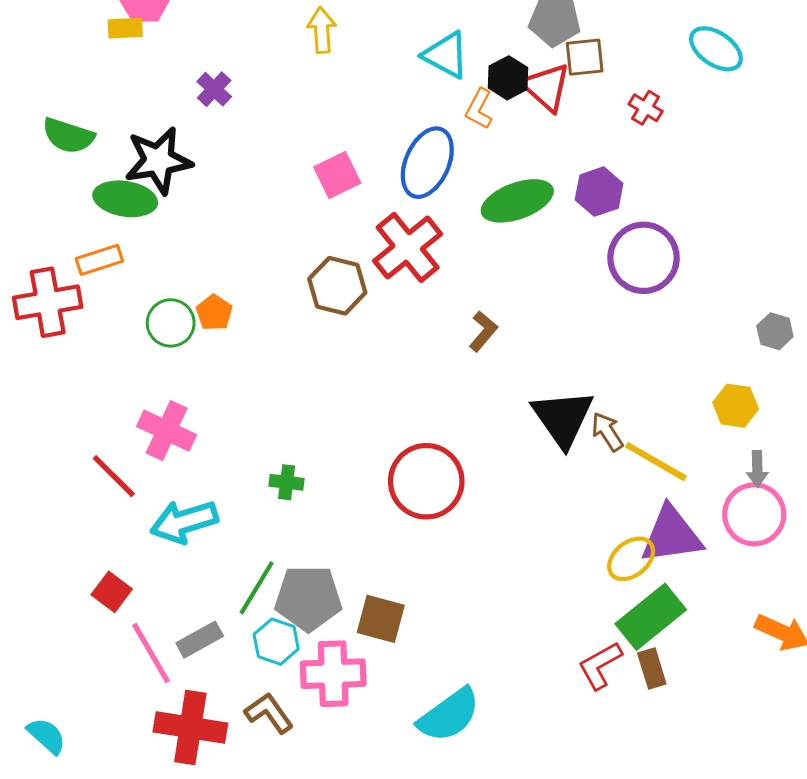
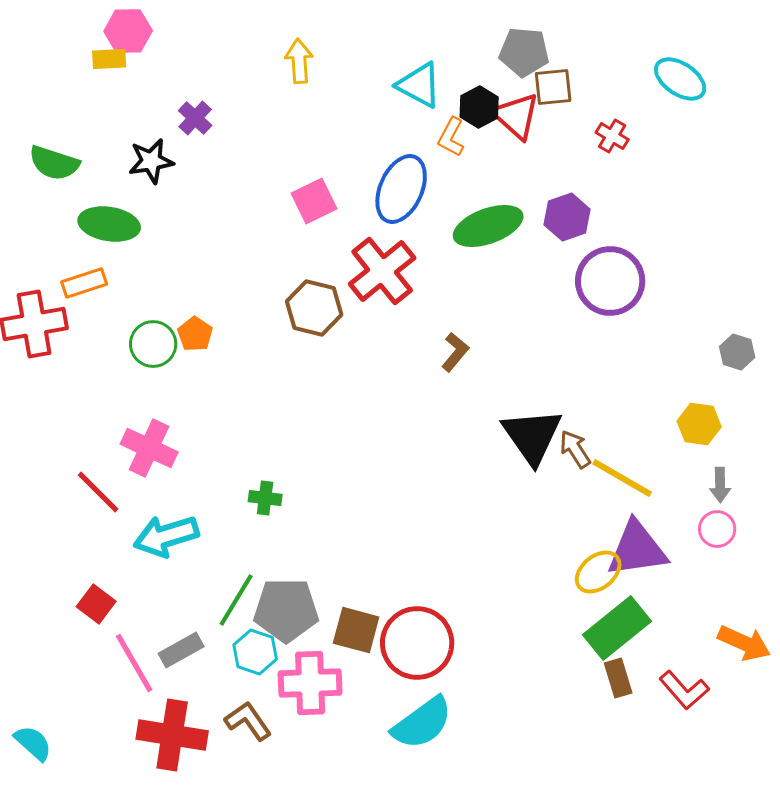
black star: (158, 161) -> (151, 161), moved, size x0.7
red circle: (426, 481) -> (417, 643), moved
pink circle: (754, 514) -> (717, 529), size x0.6
red L-shape: (600, 665) -> (684, 690), moved, turned -102

